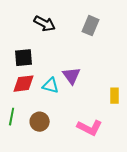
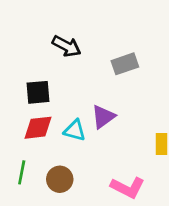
gray rectangle: (91, 26) -> (125, 64), moved, turned 48
purple triangle: (72, 76) -> (103, 117), turned 30

